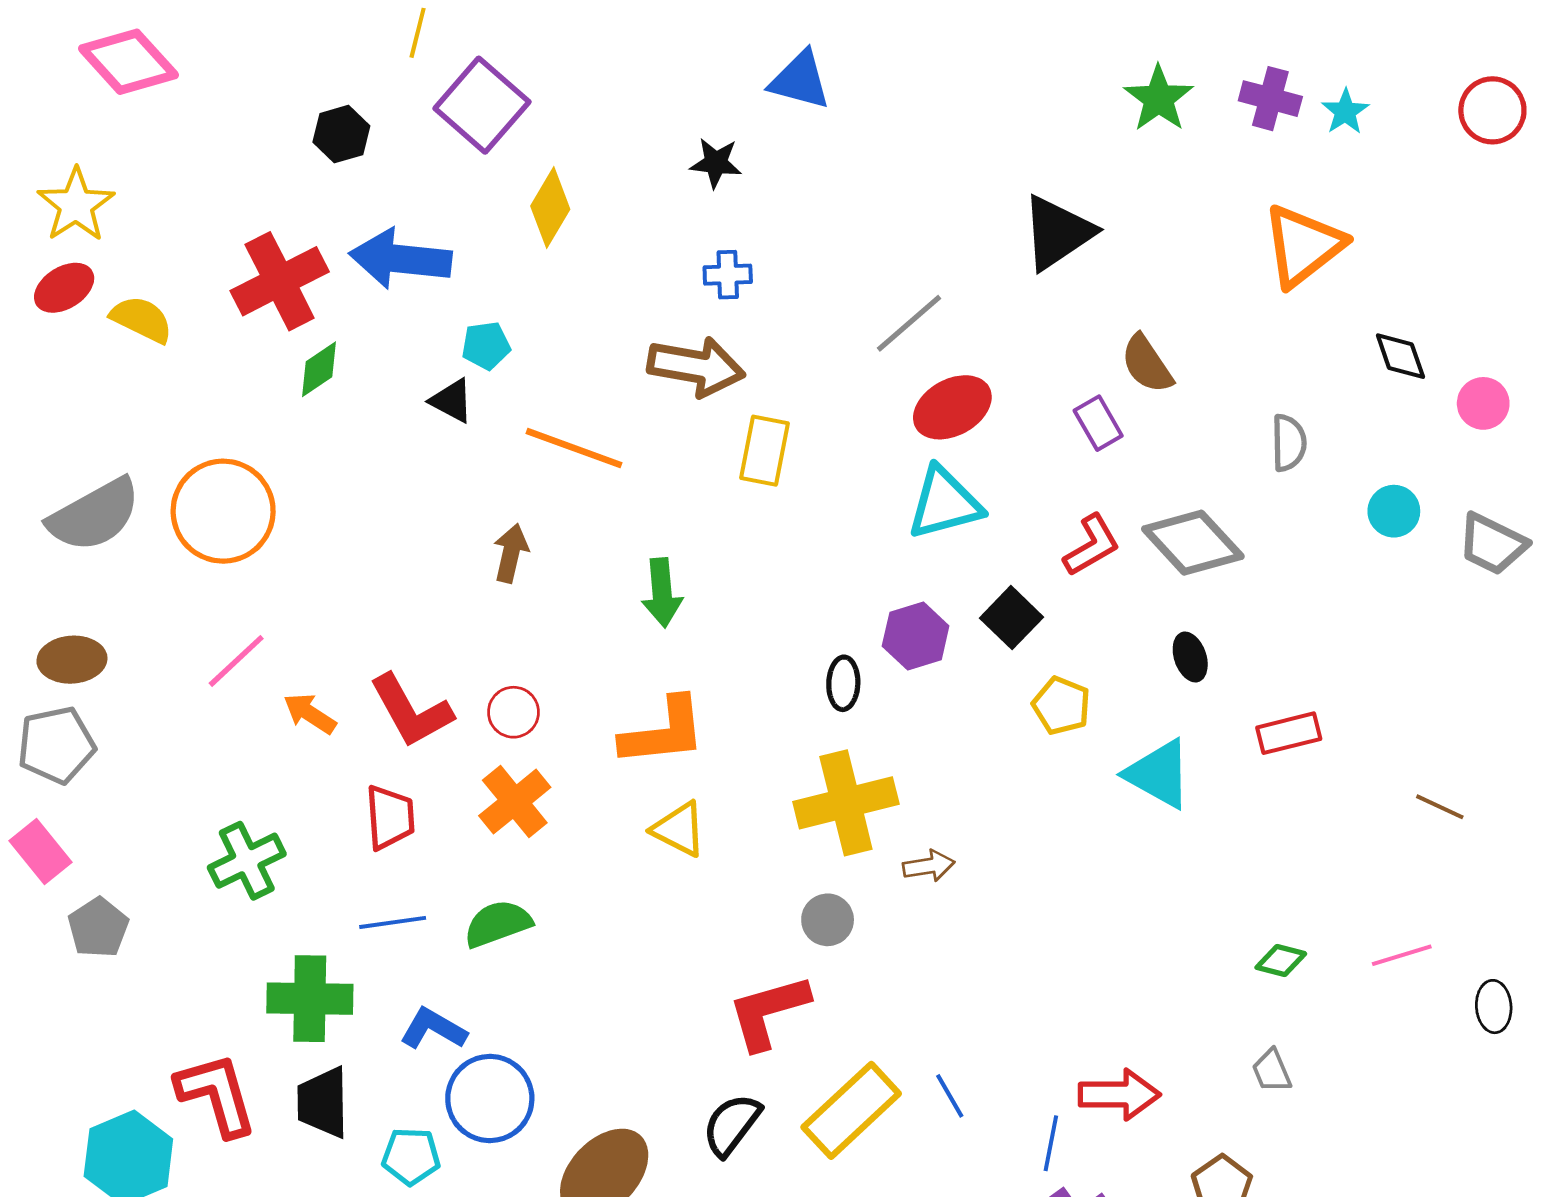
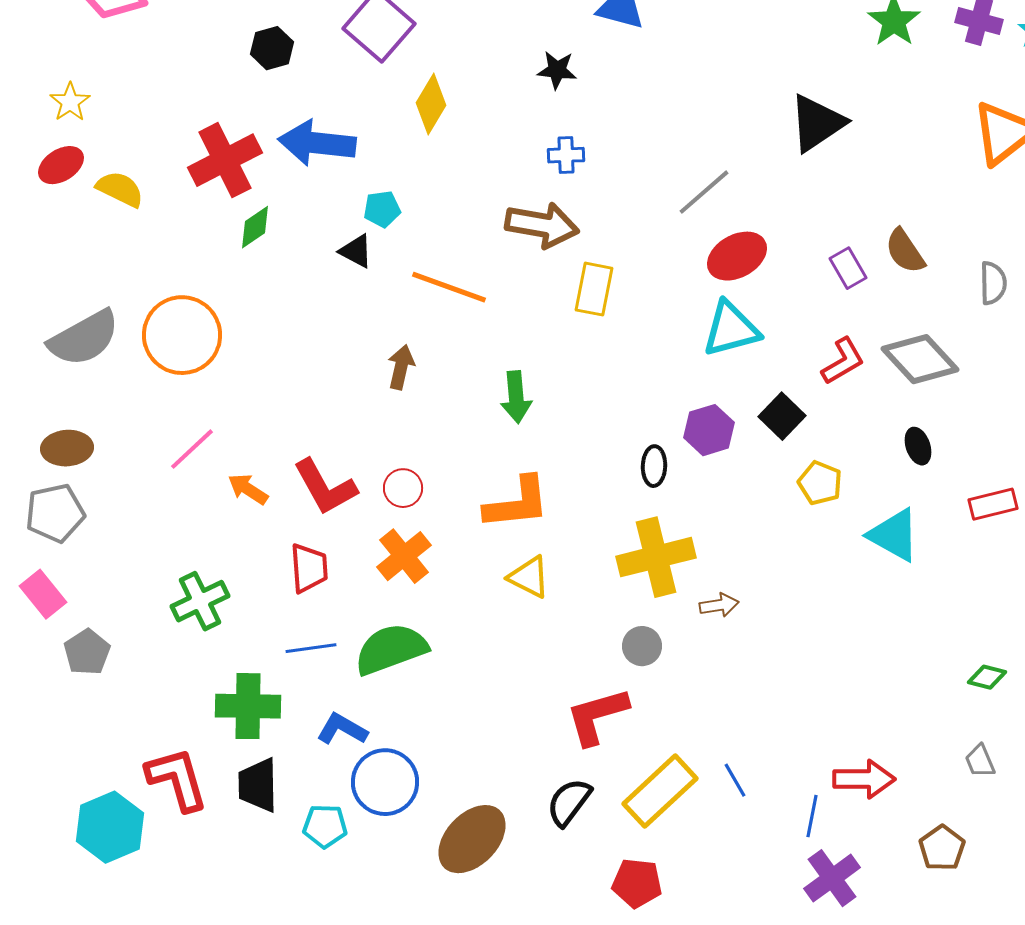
yellow star: (76, 205) -> (70, 102), size x0.7
brown semicircle: (1147, 364) -> (905, 251), moved
green semicircle: (498, 924) -> (391, 649), size x1.4

